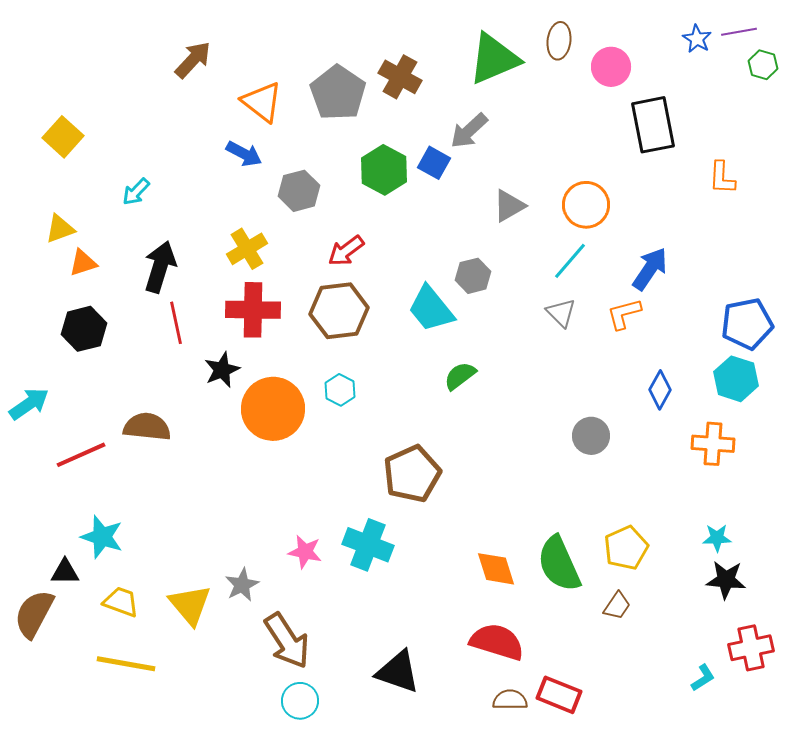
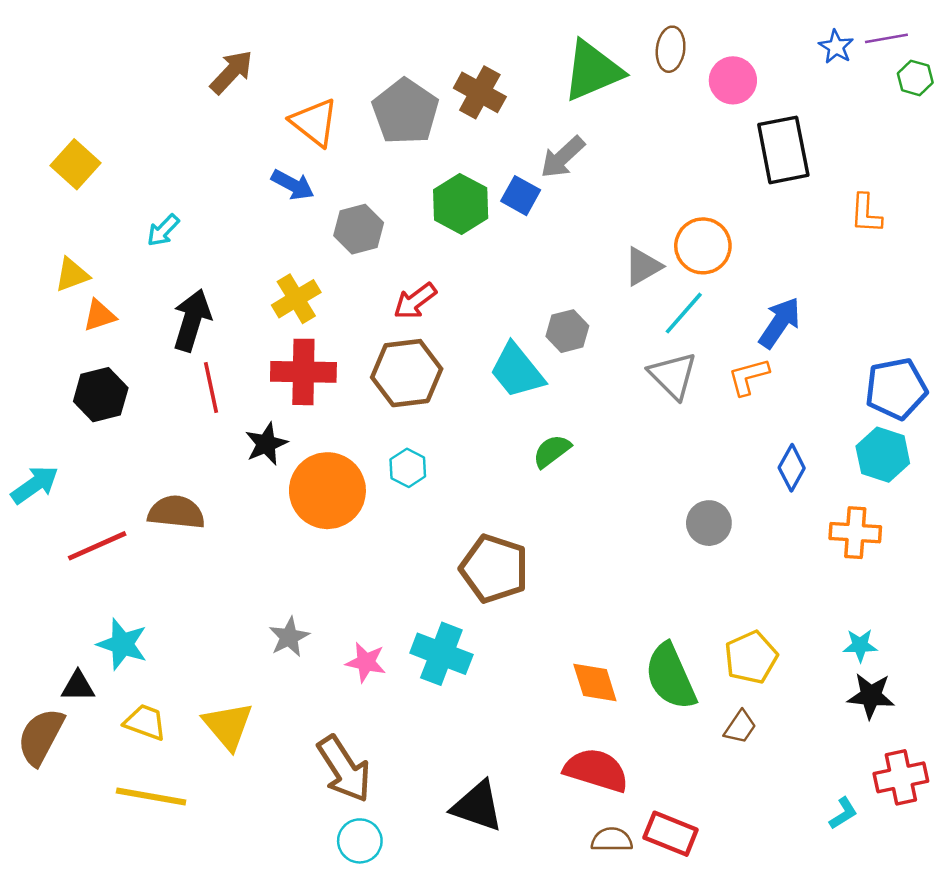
gray triangle: (509, 206) -> (643, 266), moved
gray triangle: (561, 313) -> (673, 375), size x1.4
brown pentagon: (412, 474) -> (494, 569), turned -30
gray star: (242, 585) -> (289, 637), moved

